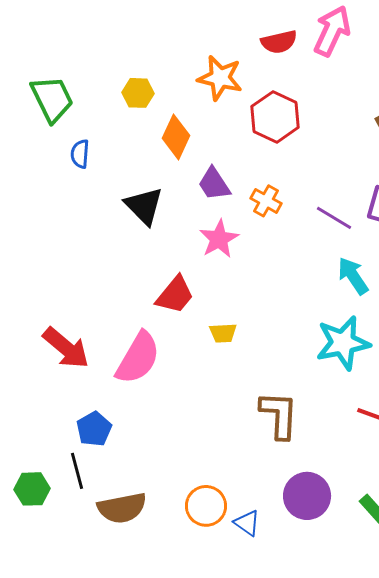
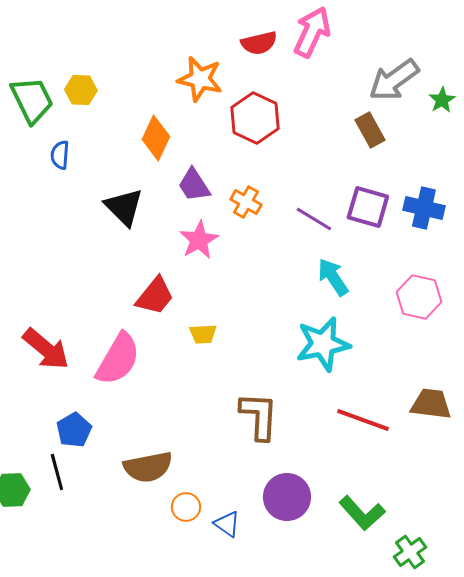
yellow hexagon: (138, 93) -> (81, 90), moved
orange circle: (206, 506) -> (186, 507), size x0.7
brown semicircle: (122, 508) -> (148, 467), moved

